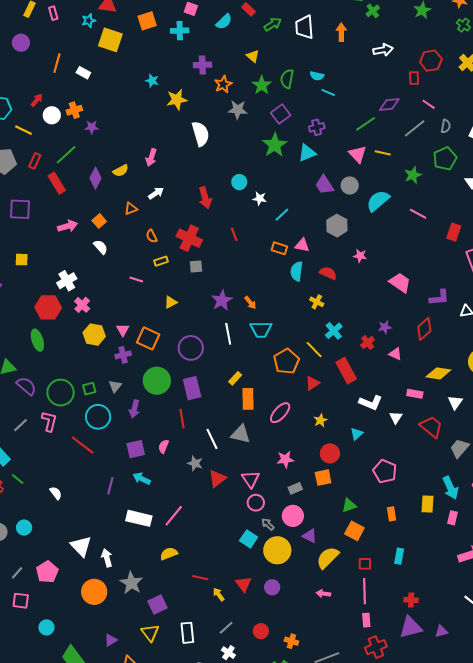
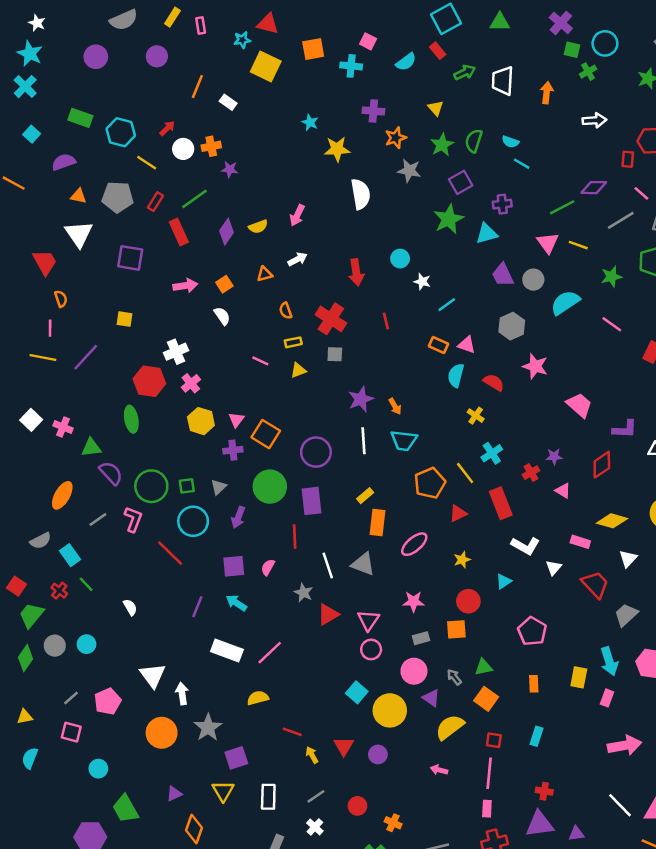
pink star: (360, 256) -> (535, 366), size x1.5
yellow triangle: (171, 302) -> (298, 370), moved
gray arrow: (268, 524) -> (454, 677), moved

